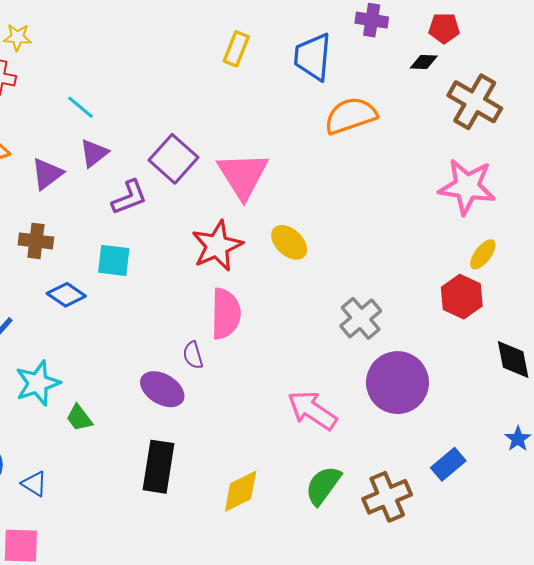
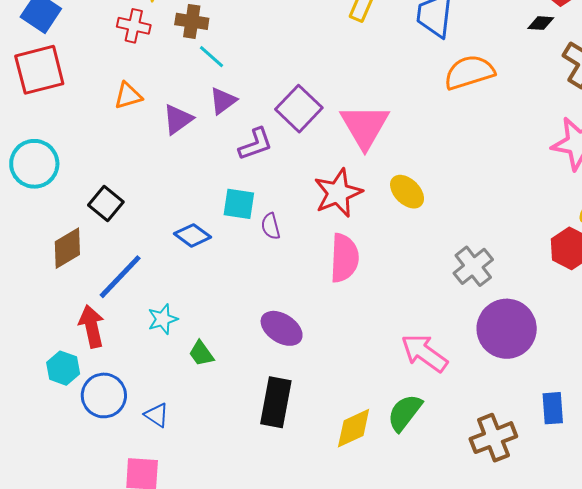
brown cross: (36, 241) -> (192, 21), moved
purple semicircle: (193, 355) -> (271, 226), moved
cyan star: (38, 383) -> (163, 319), size x0.7
blue rectangle: (448, 464) -> (553, 408), turned -56
green semicircle: (323, 485) -> (405, 413), moved

